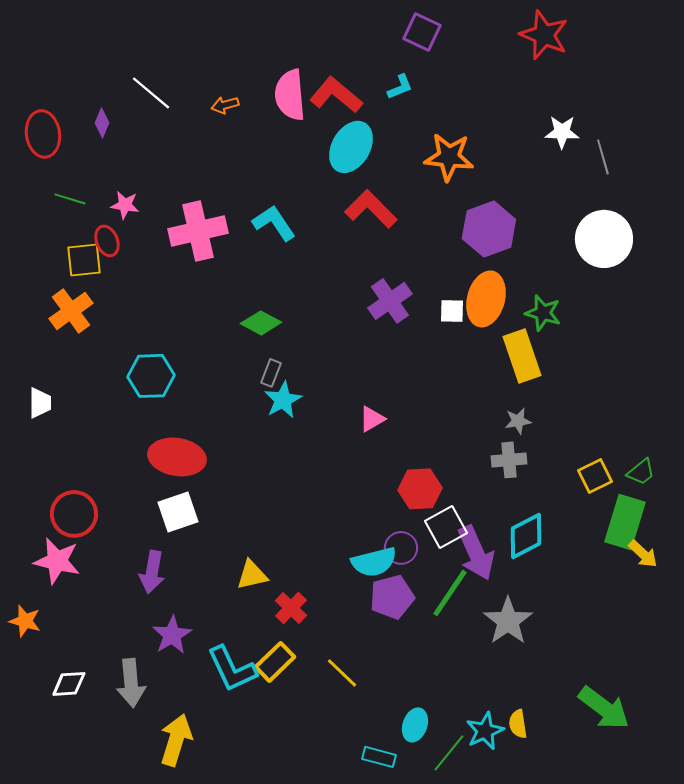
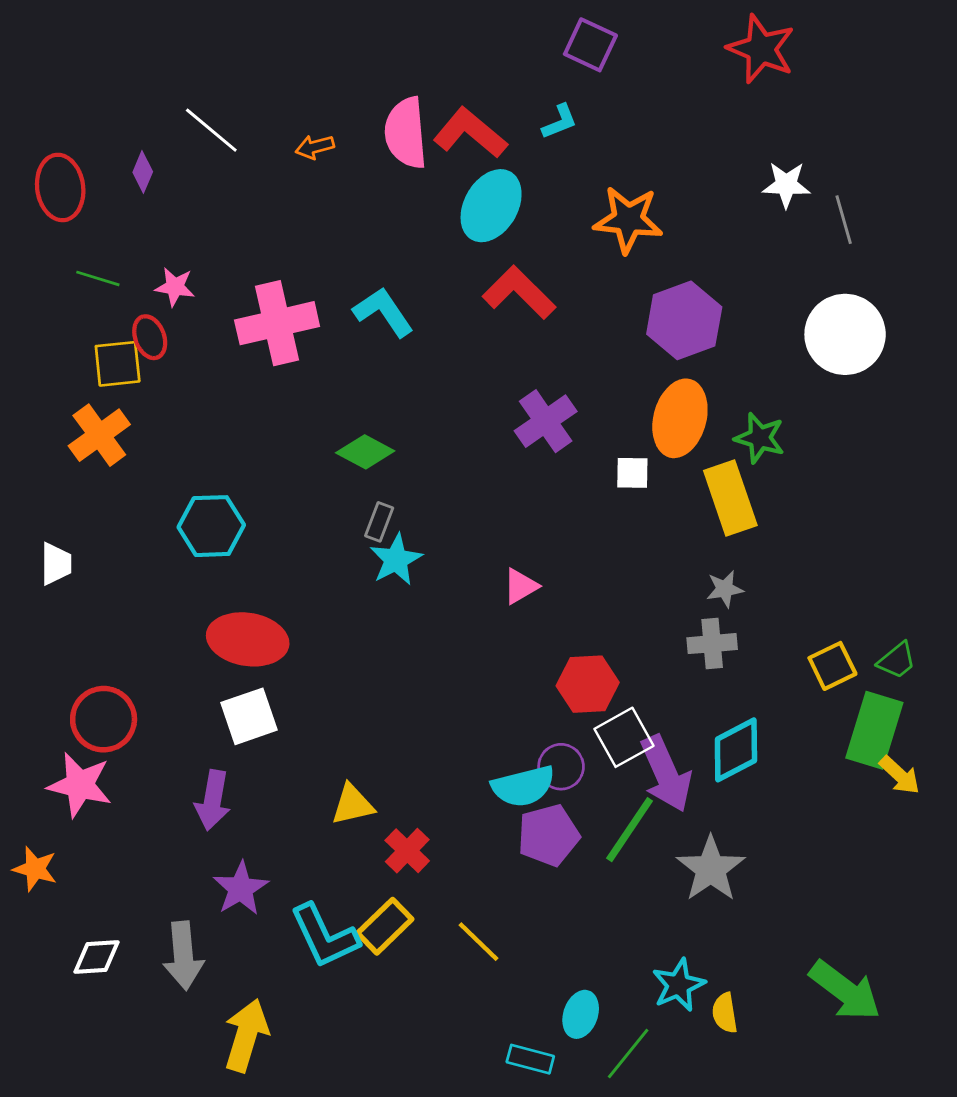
white square: (452, 311) -> (632, 473), moved
cyan star: (485, 731) -> (679, 985), moved

